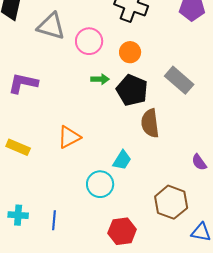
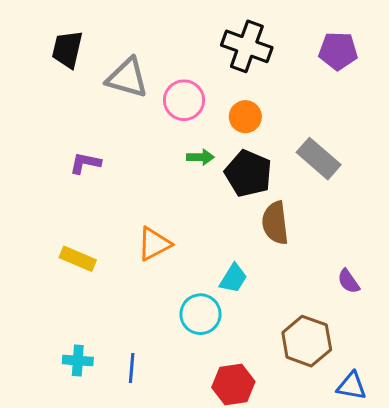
purple L-shape: (23, 83) -> (85, 163), size x0.7

